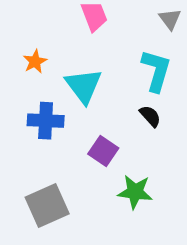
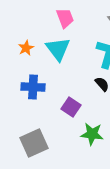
cyan triangle: (84, 86) -> (58, 49), moved

